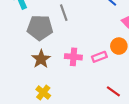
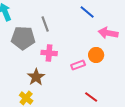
pink cross: (73, 57) -> (49, 53), moved
brown star: (41, 59) -> (36, 77), moved

